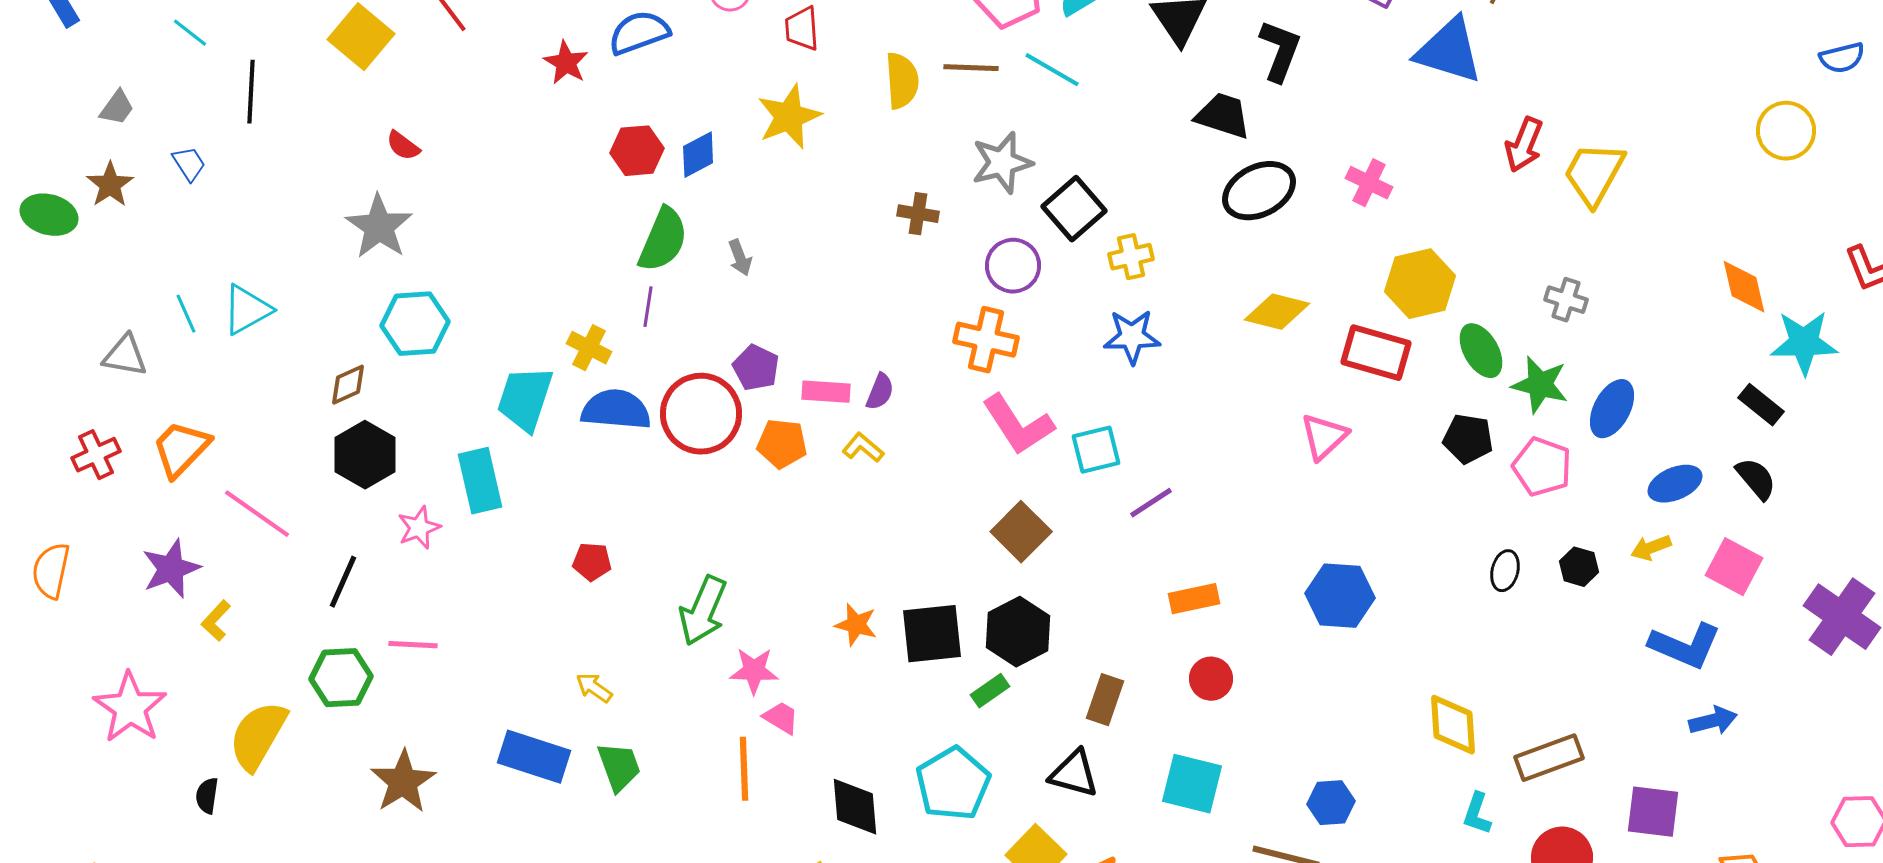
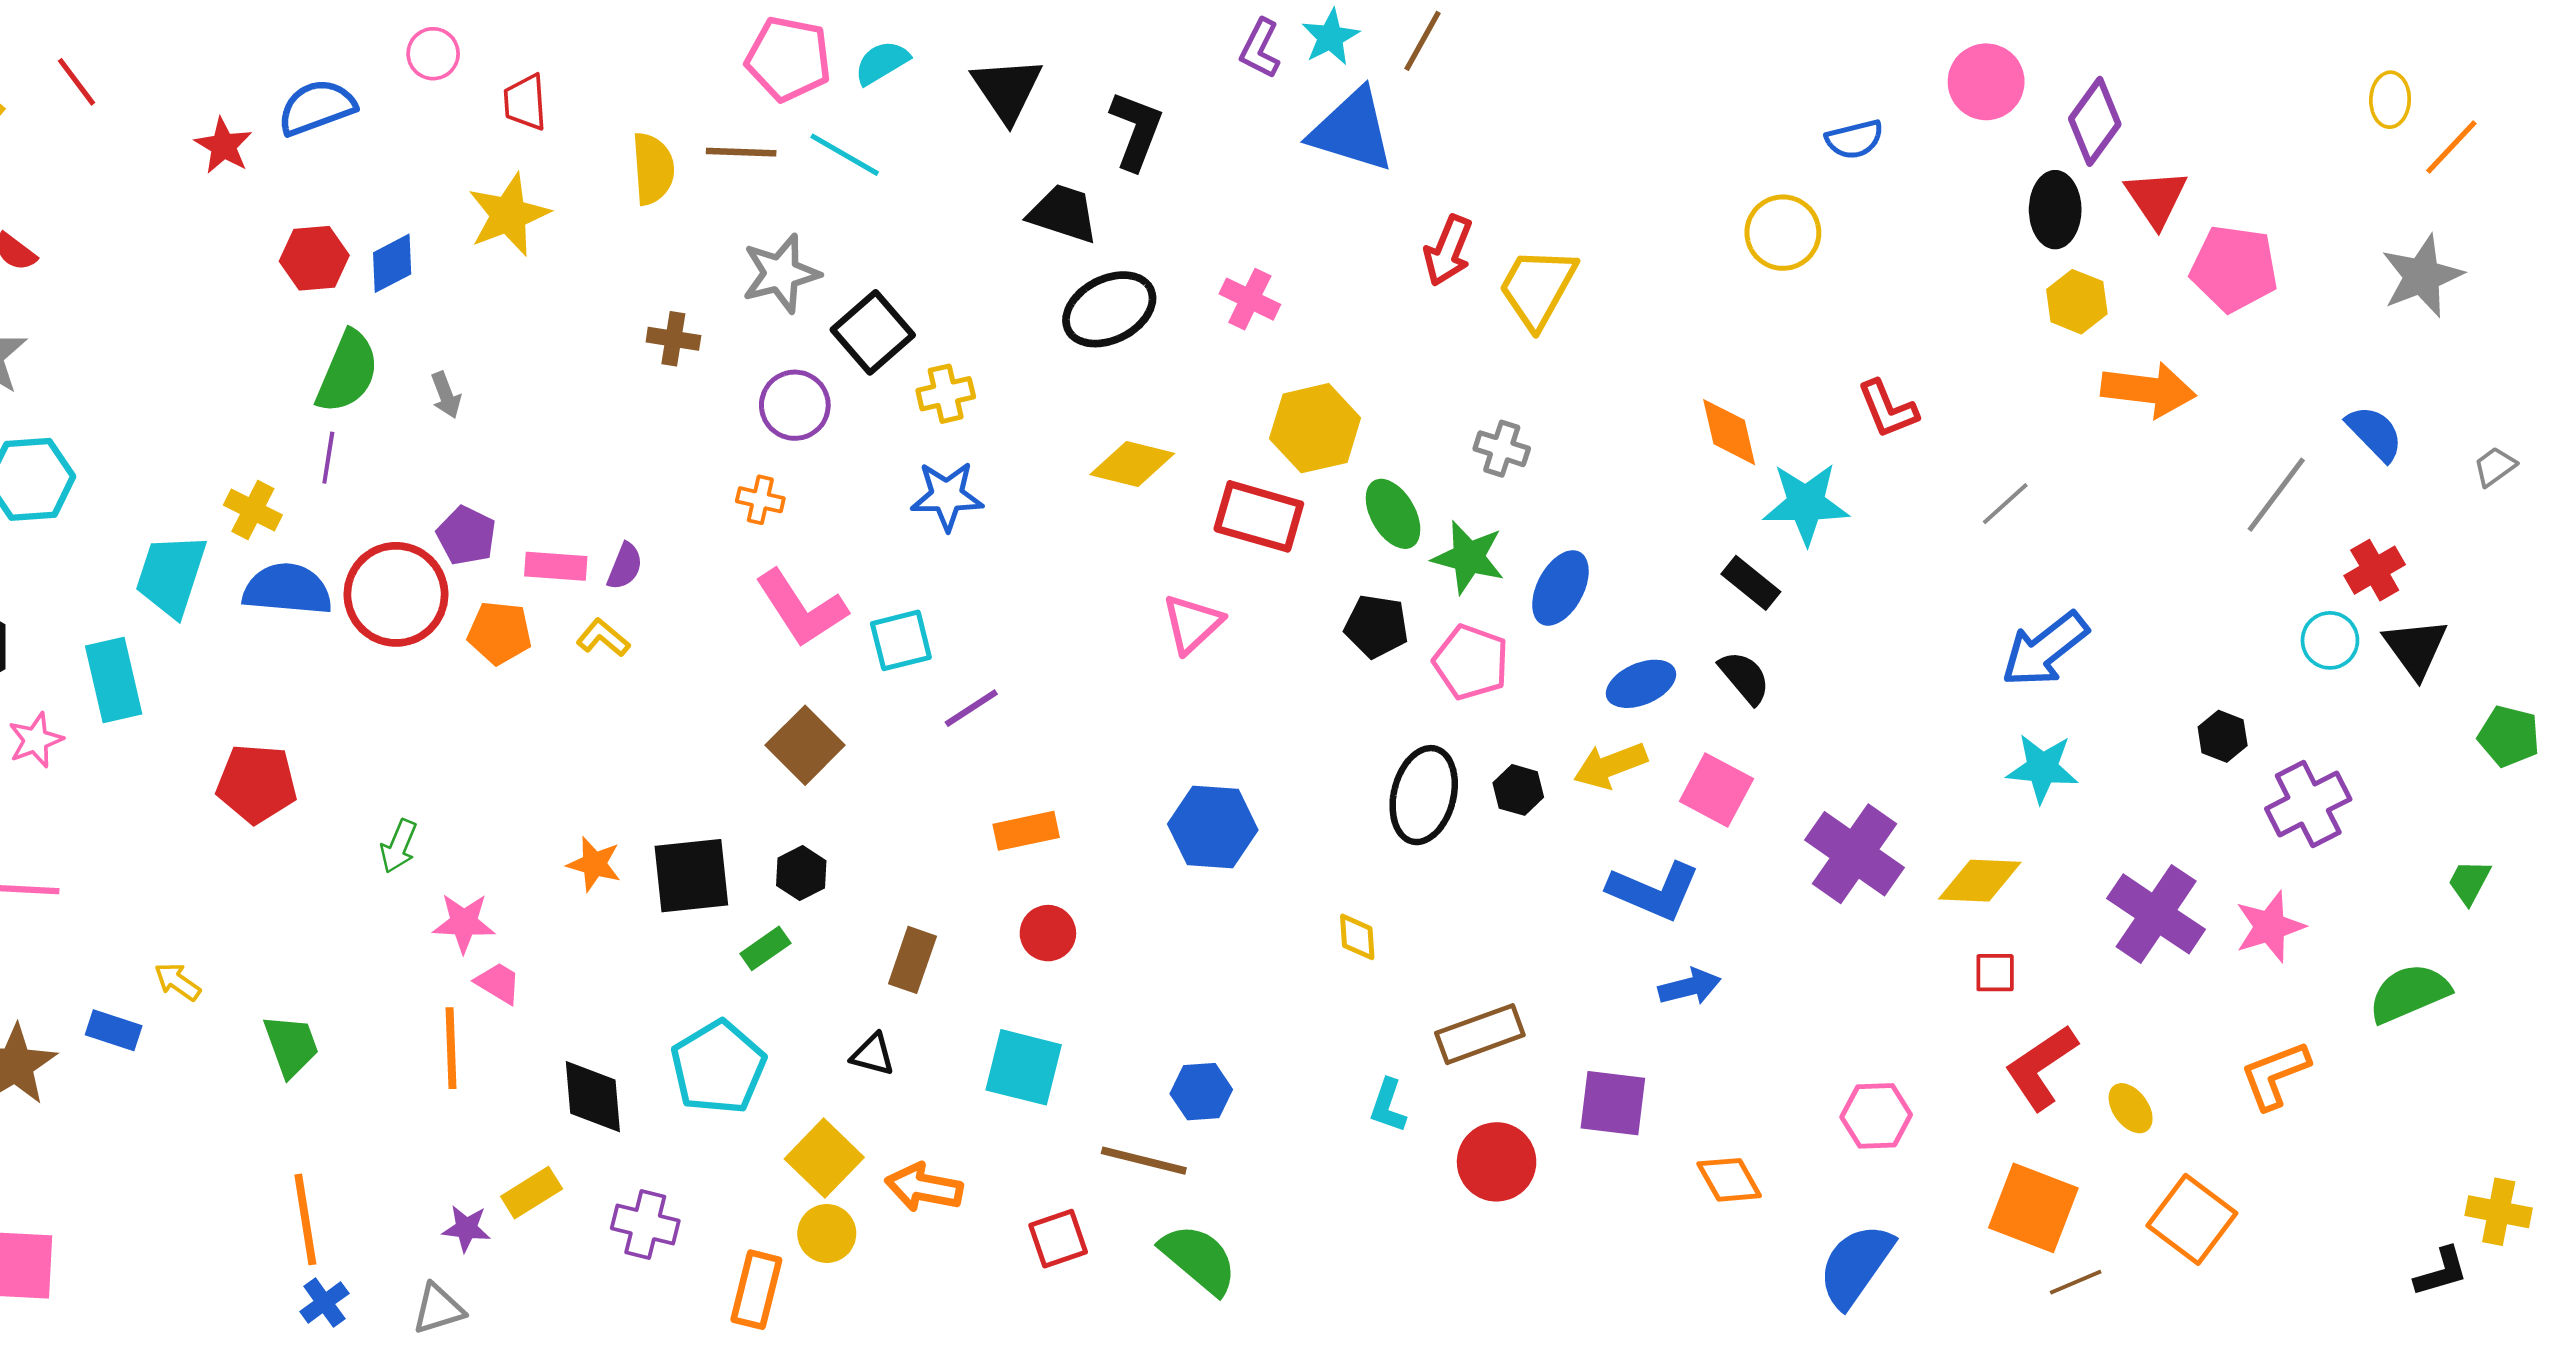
orange cross: (986, 340) -> (760, 500), size x0.6
yellow arrow: (1651, 548) -> (1610, 766), size x1.4
red pentagon: (592, 562) -> (257, 784), size x1.6
black ellipse: (1505, 571) -> (1424, 795), size x1.8
green arrow: (703, 611) -> (399, 846), size x0.6
black hexagon: (1018, 632) -> (801, 873), size x0.6
yellow arrow: (594, 688) -> (177, 982), moved
yellow diamond: (1453, 725) -> (1357, 937), moved, size x0.6
blue rectangle: (534, 757) -> (114, 1030), moved, size x0.6
black triangle: (1074, 774) -> (873, 1055), size x0.7

